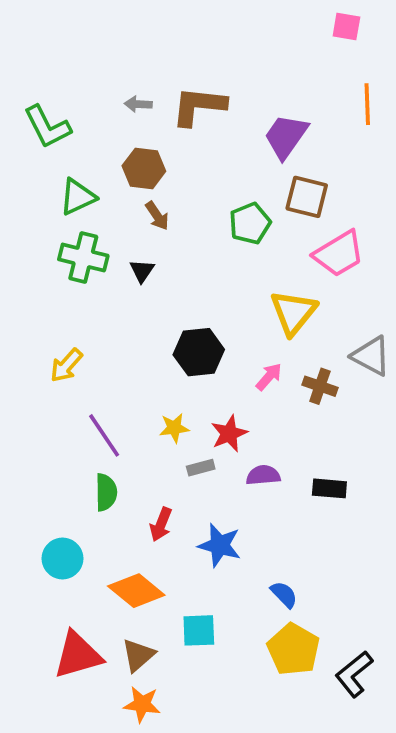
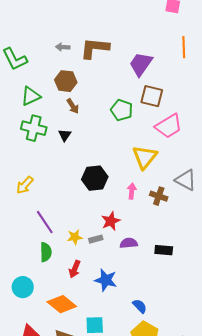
green pentagon: (250, 223) -> (122, 110), turned -30
pink arrow: (269, 377) -> (132, 191), turned -35
yellow star: (174, 428) -> (75, 237), moved

